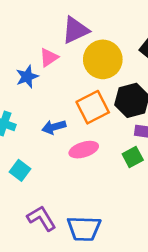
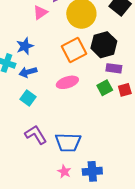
blue star: (27, 77) -> (25, 46), moved
blue arrow: (54, 127) -> (28, 72), moved
cyan square: (20, 170) -> (28, 98), moved

